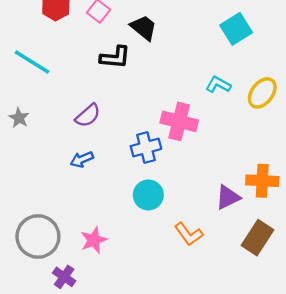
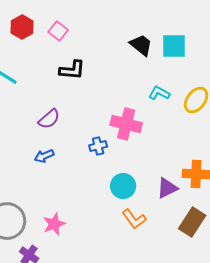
black trapezoid: (144, 28) -> (141, 45), moved
cyan square: (236, 29) -> (174, 46), turned 32
blue cross: (146, 148) -> (98, 146), size x0.7
cyan circle: (148, 195) -> (123, 186), moved

